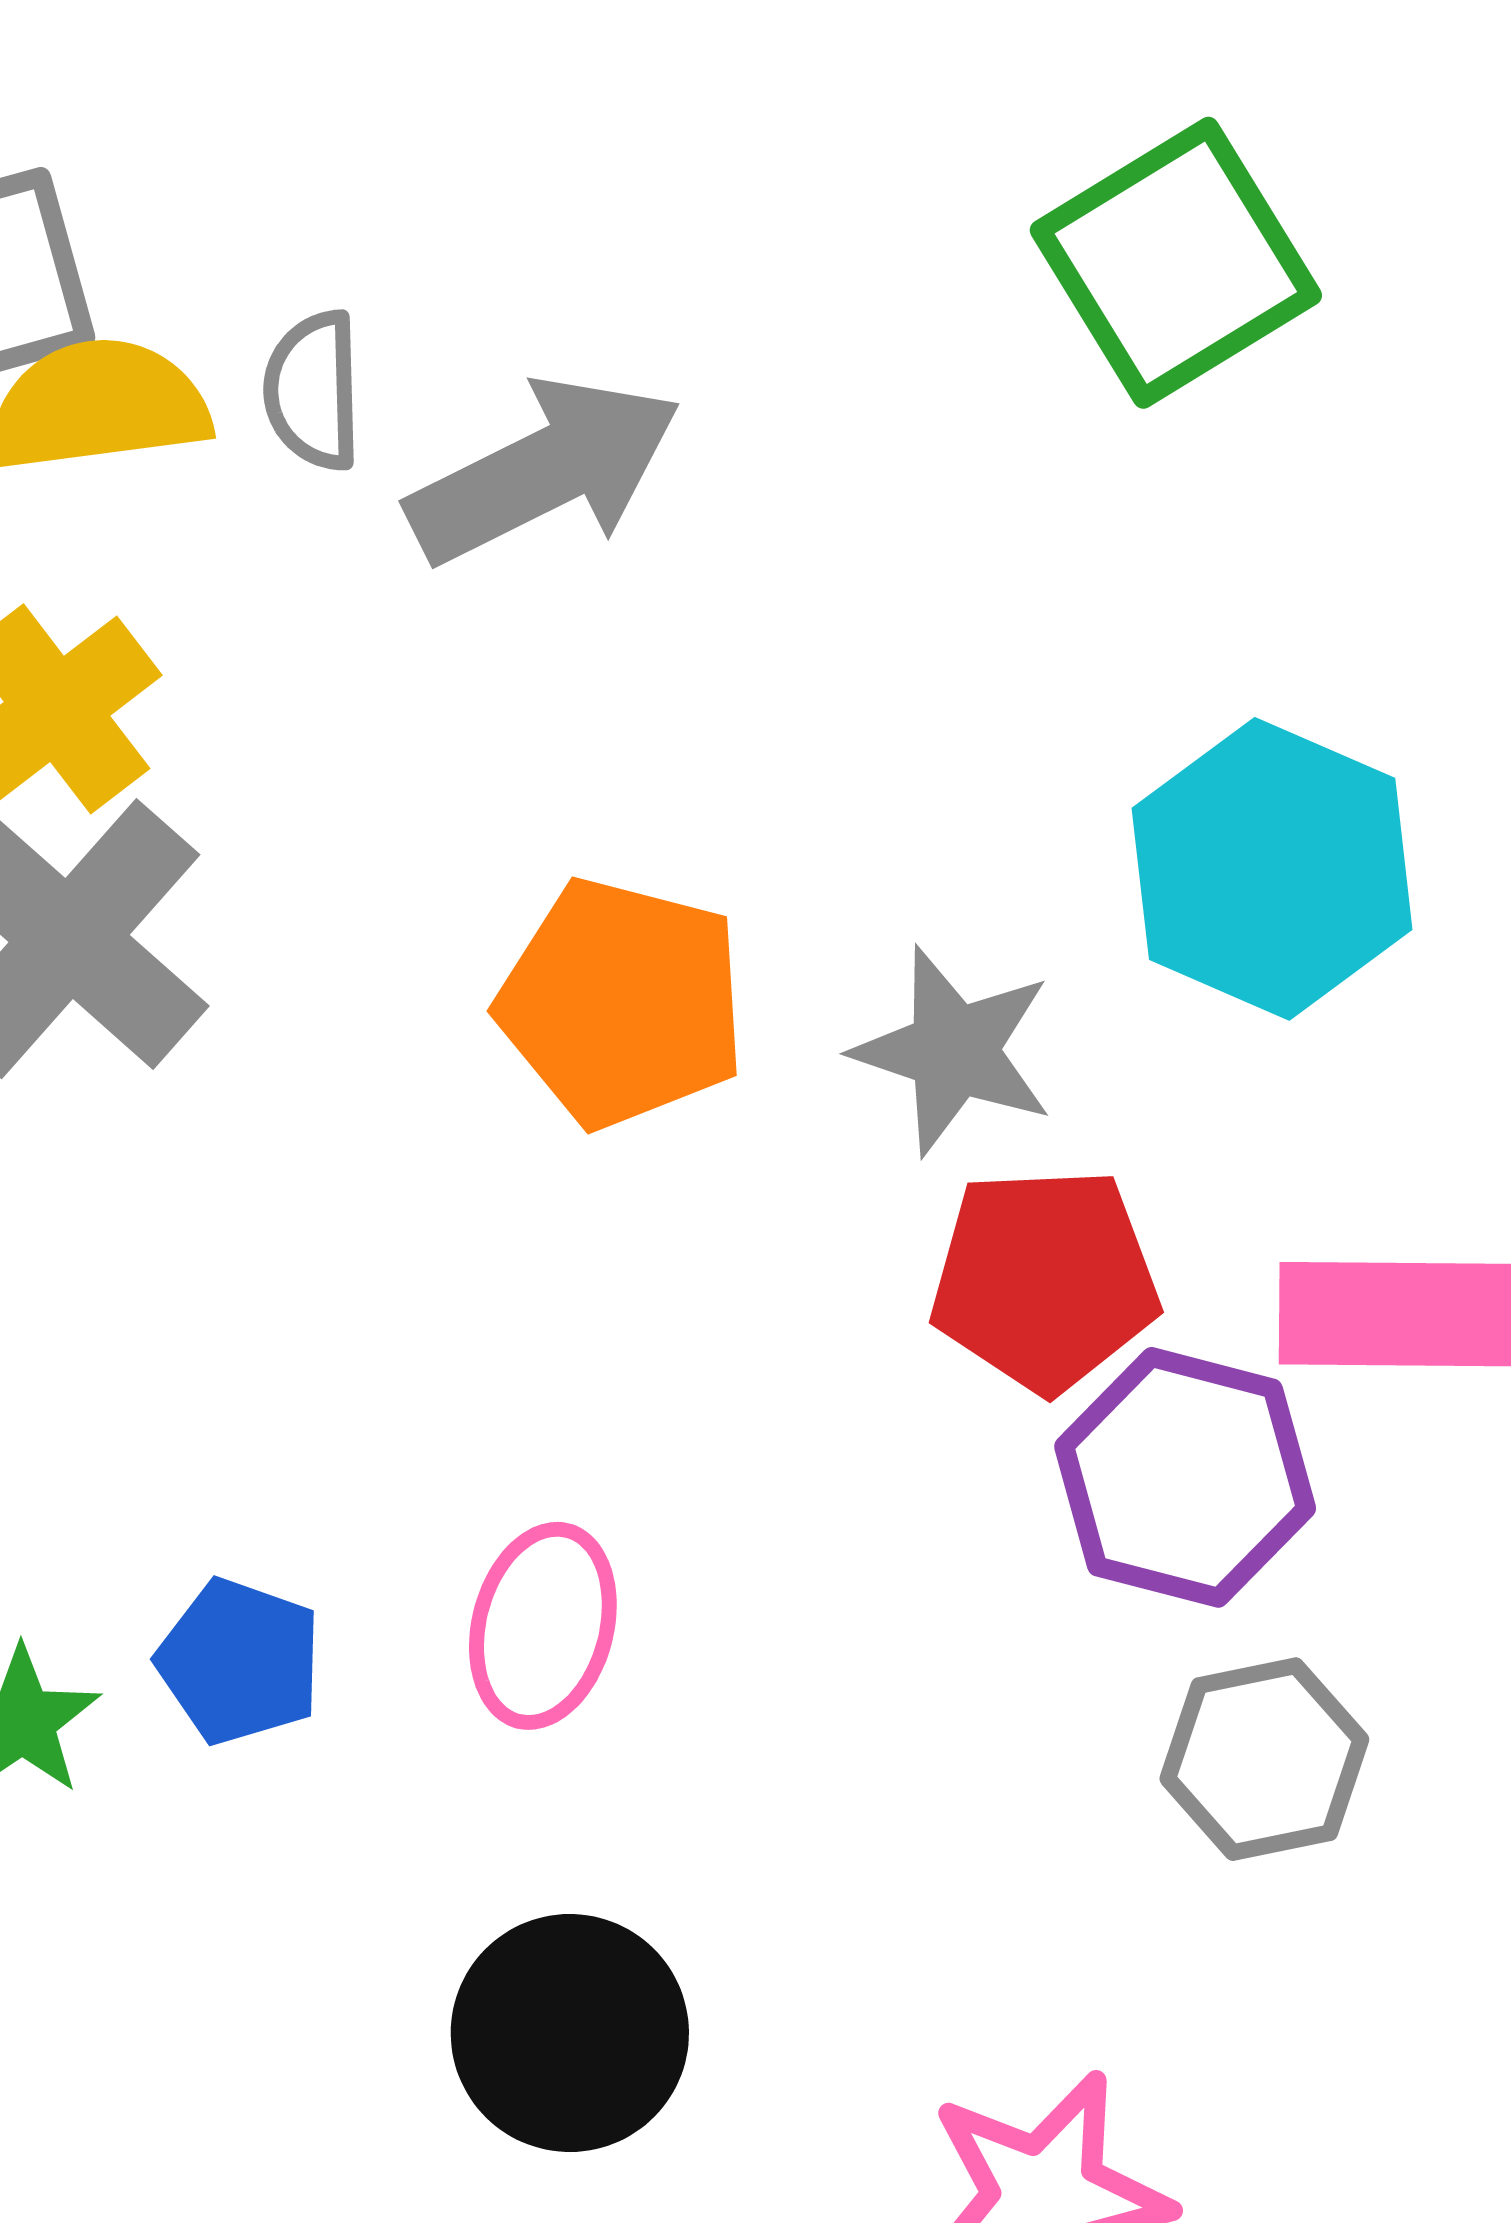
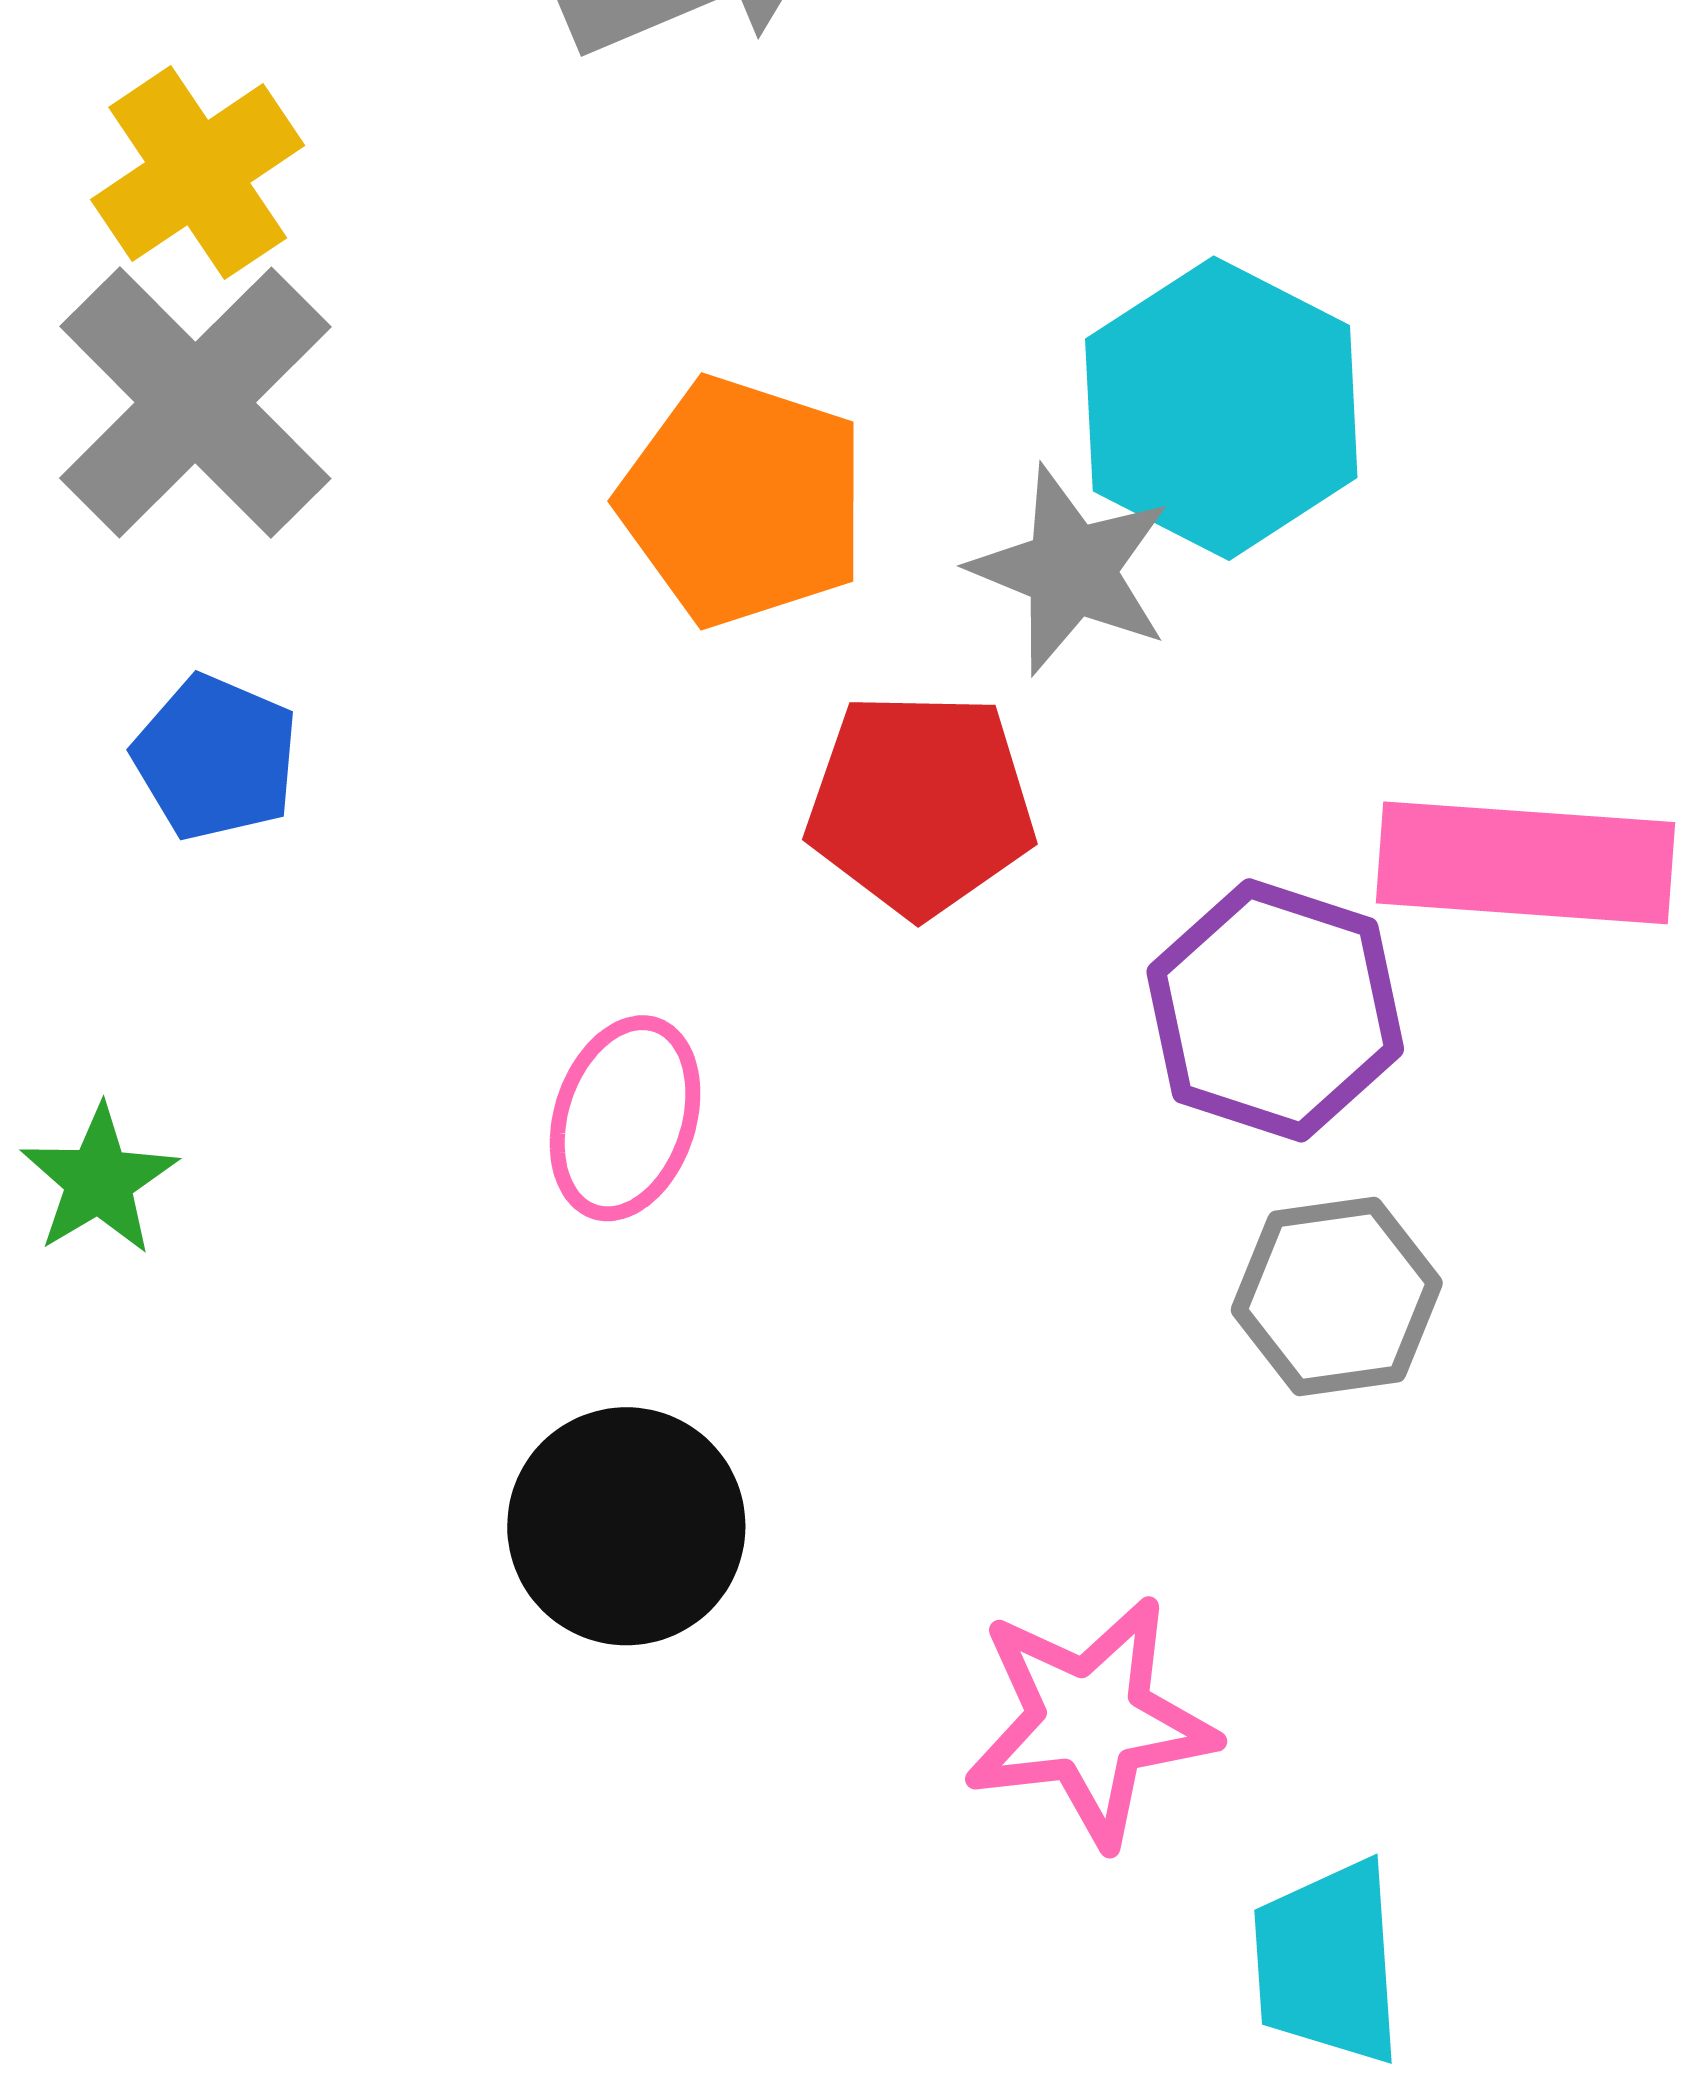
cyan hexagon: (1272, 869) -> (1221, 408), moved
red pentagon: (1045, 1280) -> (921, 804), moved
blue pentagon: (240, 1661) -> (216, 758), moved

